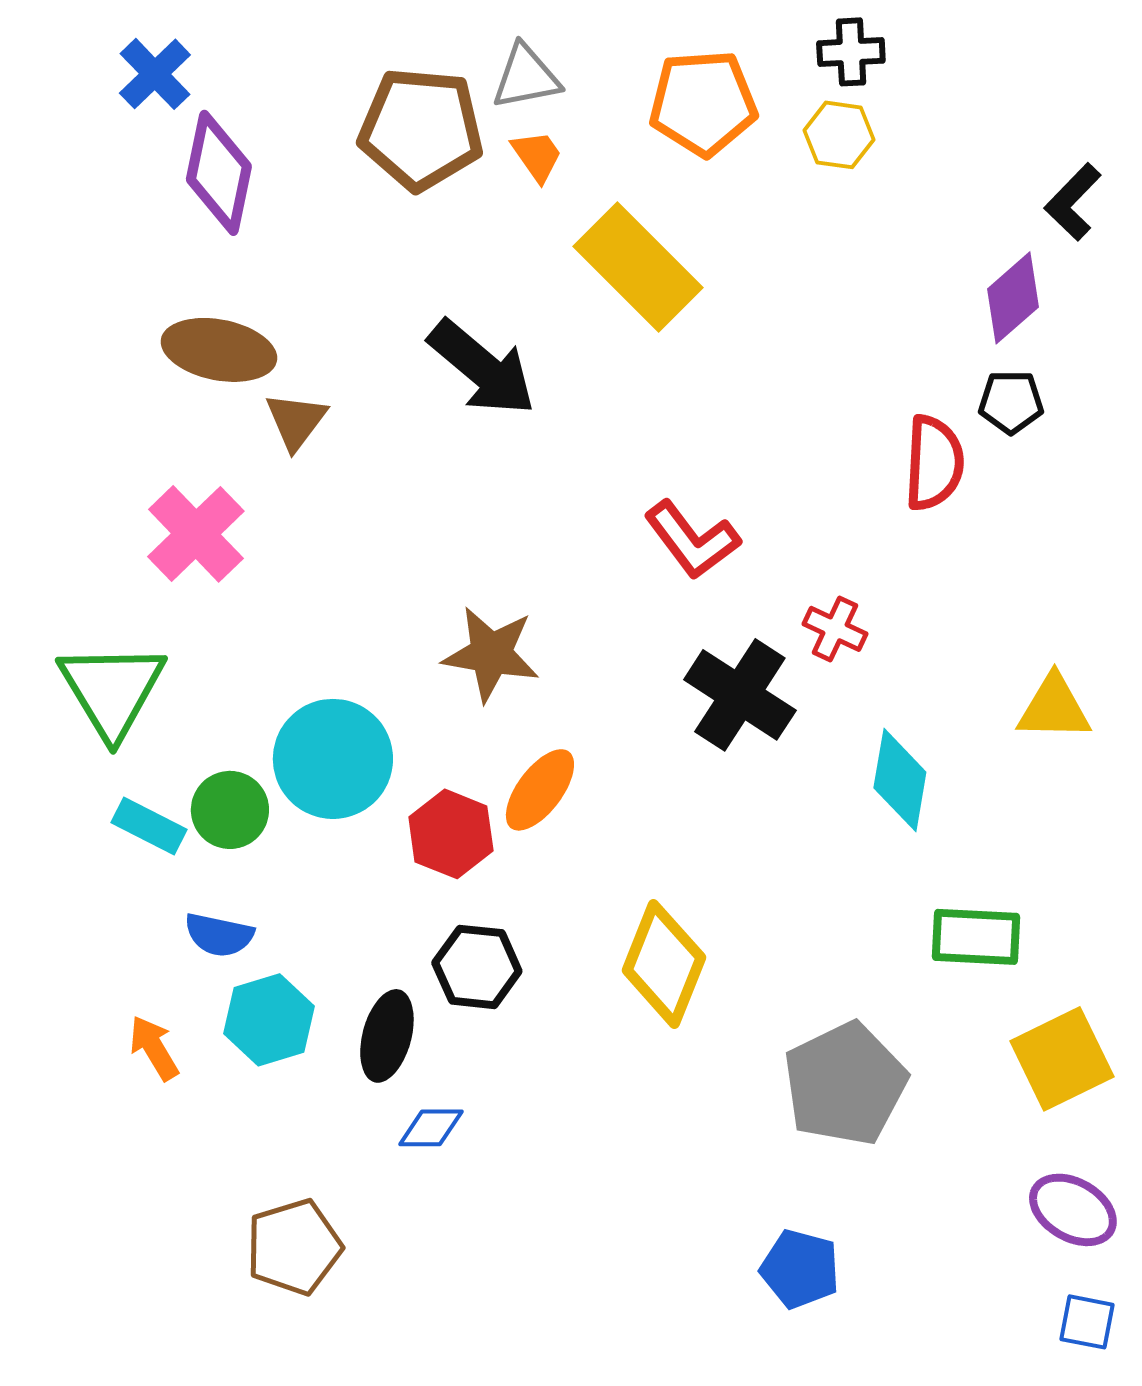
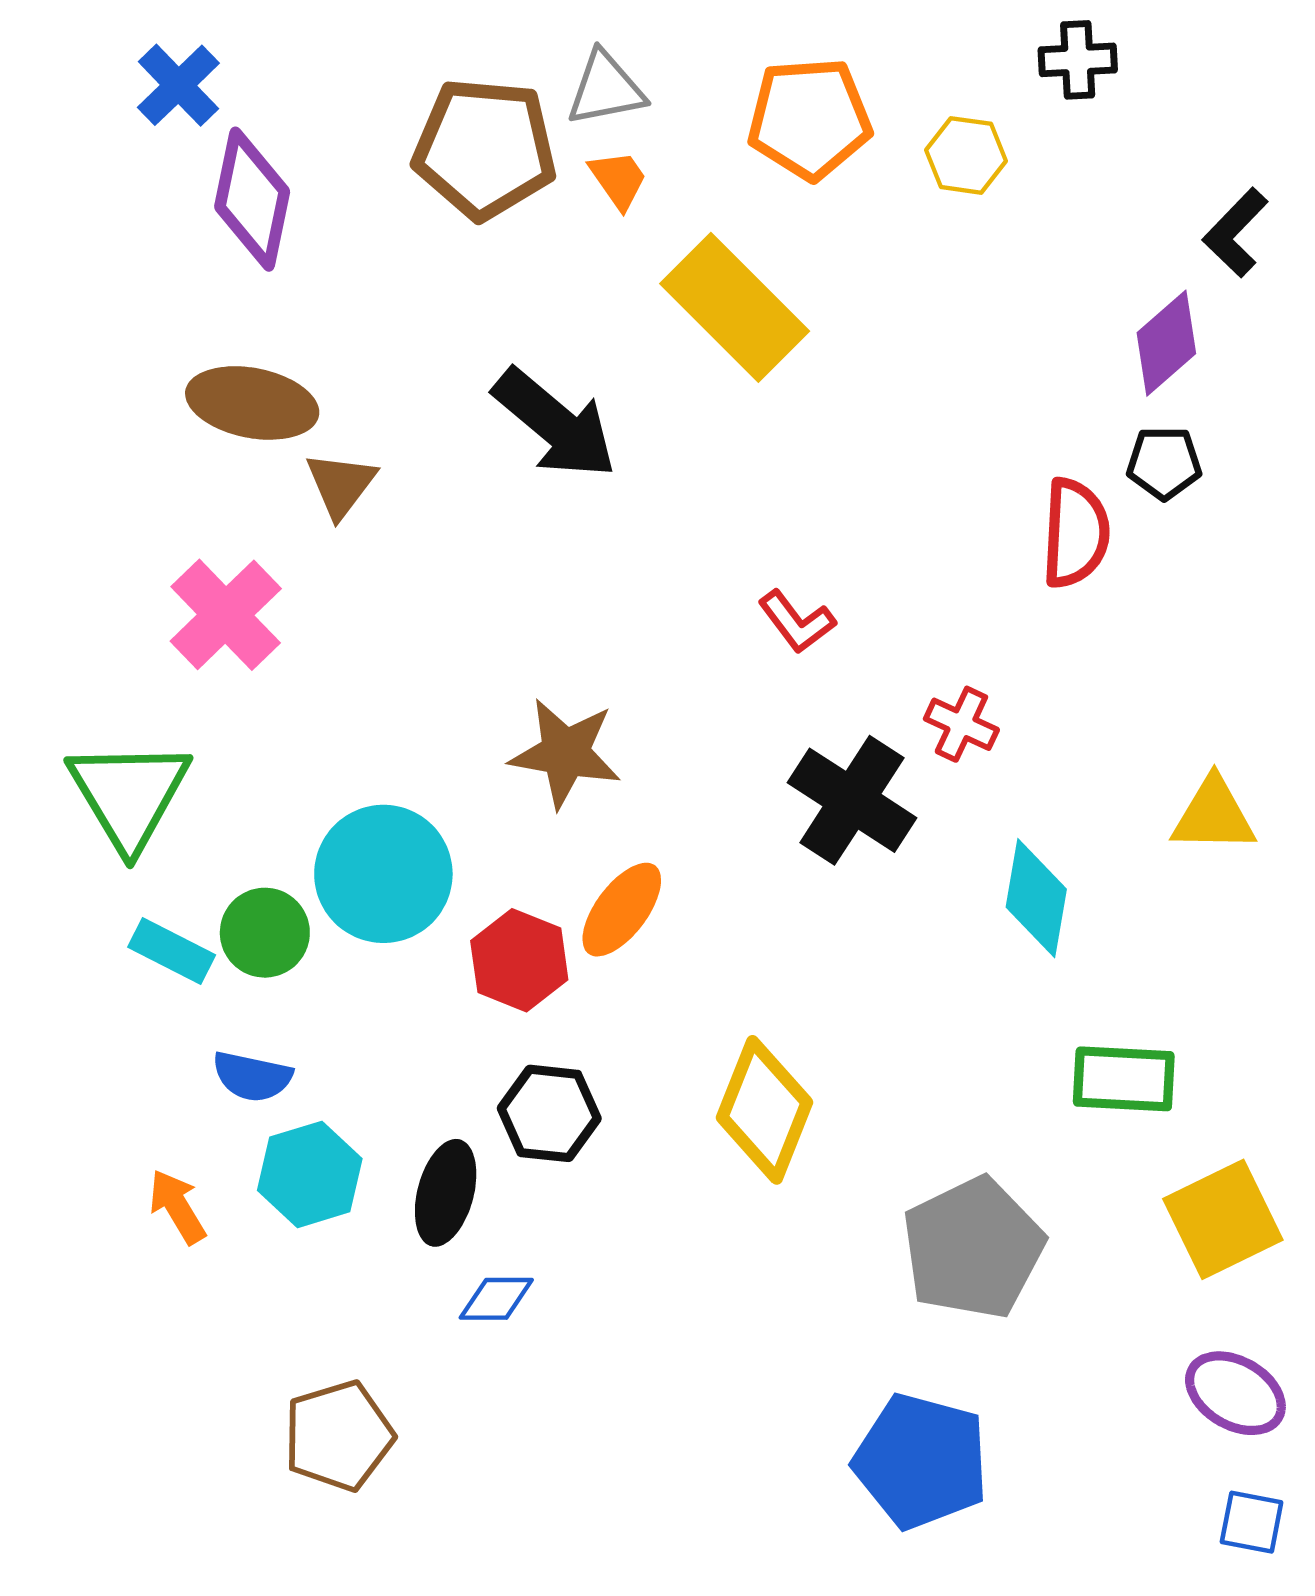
black cross: (851, 52) -> (1078, 60), moved
red L-shape: (692, 540) -> (797, 622), size x0.7
blue pentagon: (800, 1269) -> (921, 1461), size x1.5

